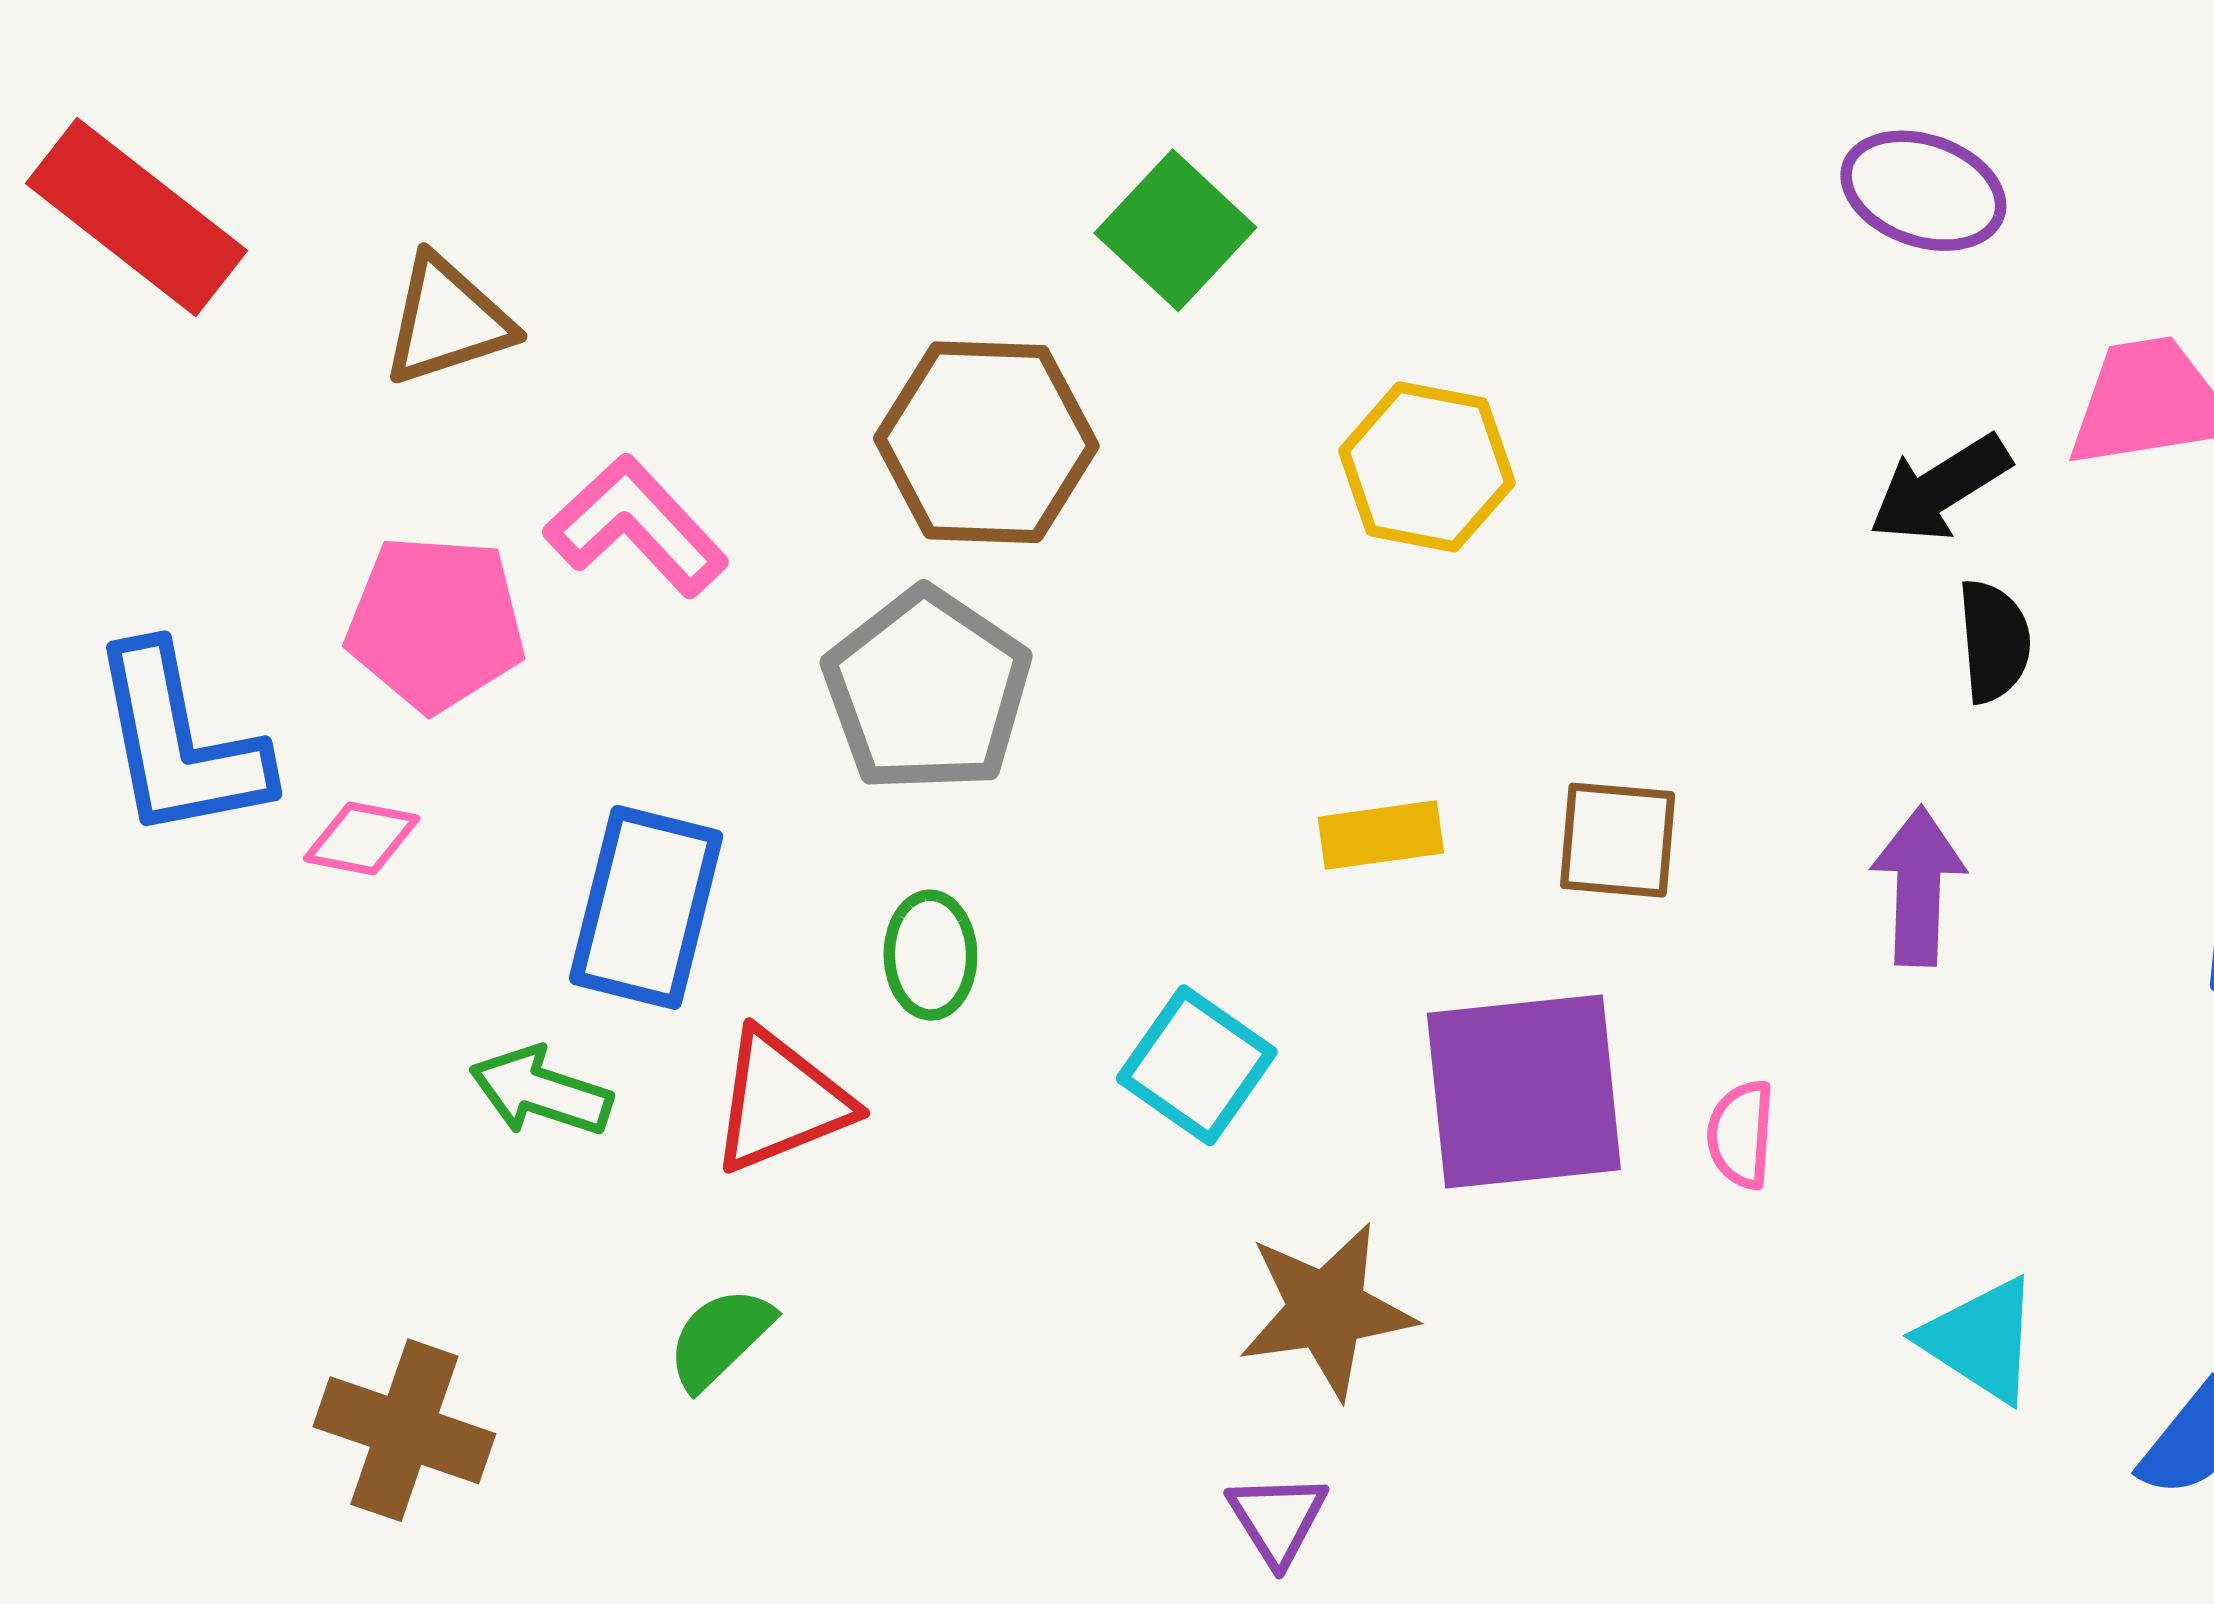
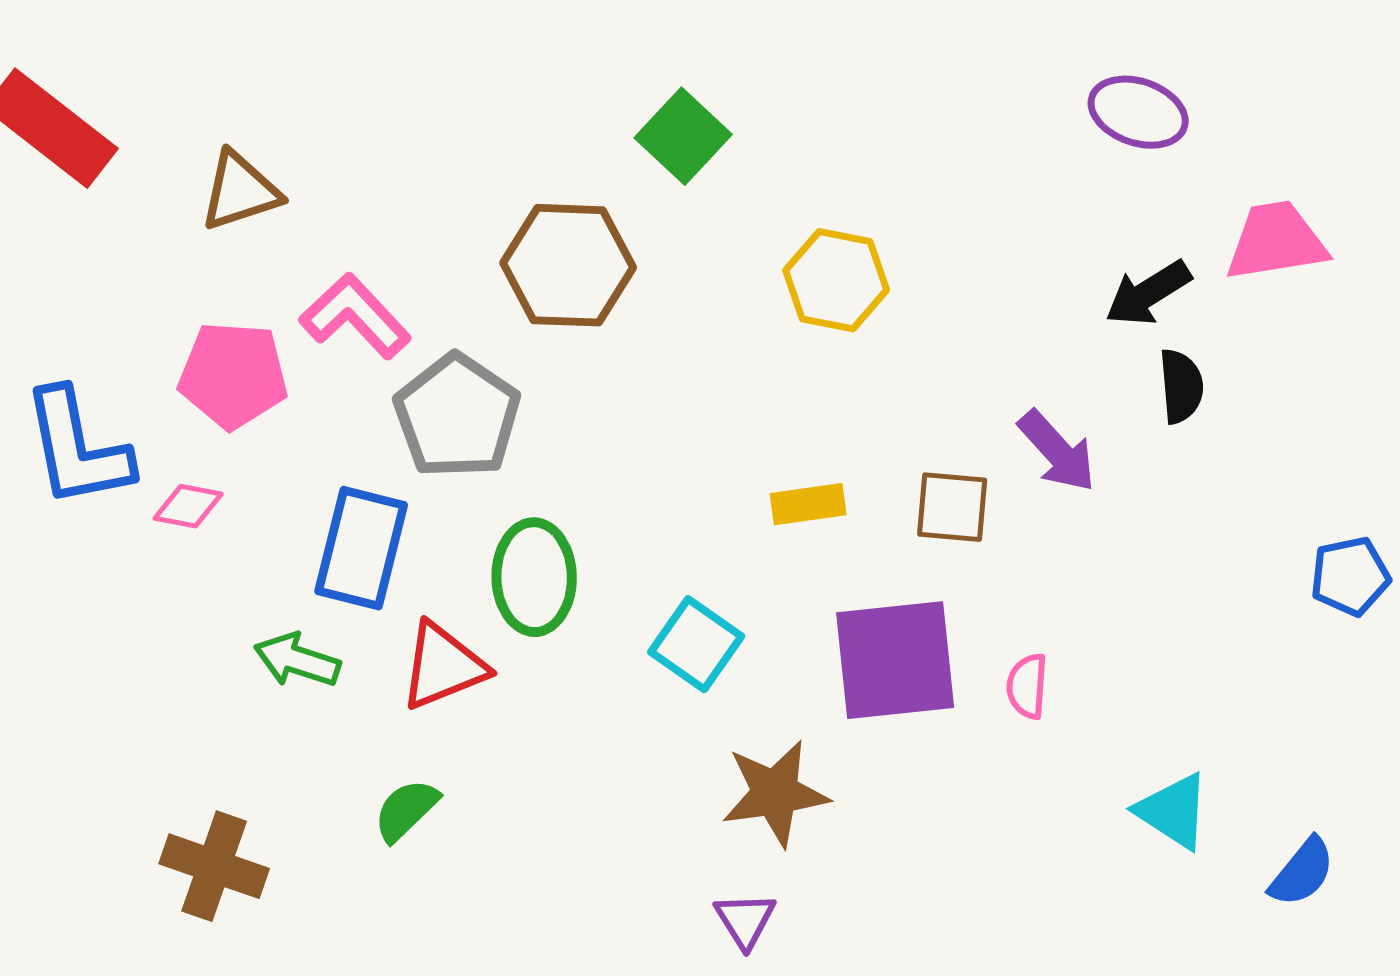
gray pentagon: (927, 690) -> (457, 416), moved
purple arrow: (1918, 886) -> (1057, 451), moved, turned 136
green ellipse: (930, 955) -> (534, 577), size x1.5

